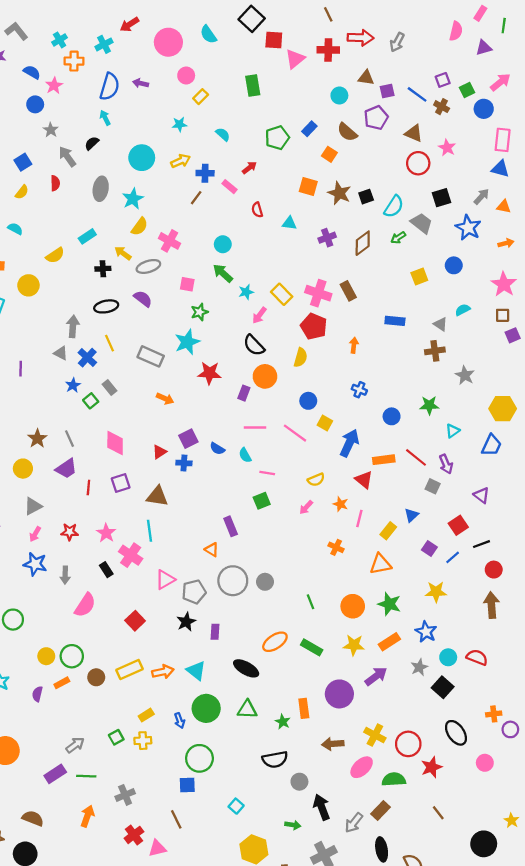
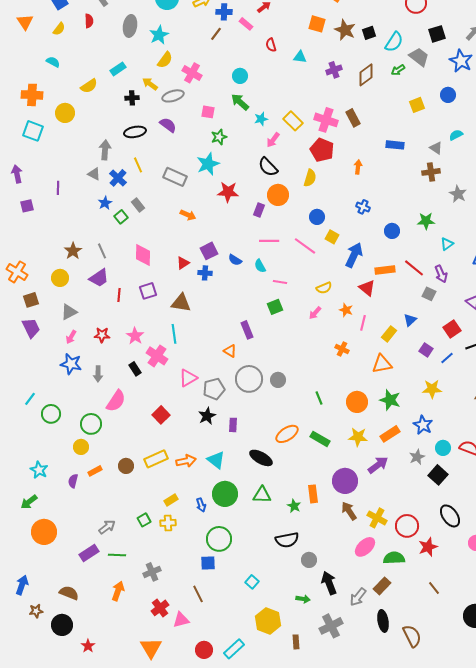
green circle: (72, 656) -> (91, 424), moved
brown arrow: (333, 744) -> (349, 511), moved, turned 60

